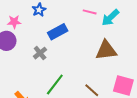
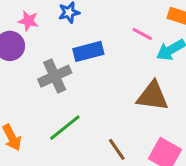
gray cross: (40, 53) -> (55, 76), size x1.5

